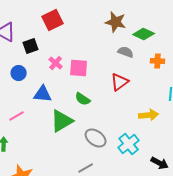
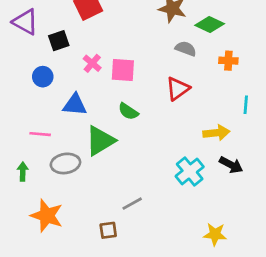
pink line: (17, 116) -> (40, 134), turned 35
gray ellipse: (96, 138) -> (65, 163), moved, turned -45
black arrow: (160, 163) -> (231, 165), moved

